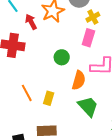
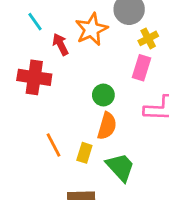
orange semicircle: (79, 80) -> (107, 126), moved
green trapezoid: (88, 106) -> (120, 167), moved

